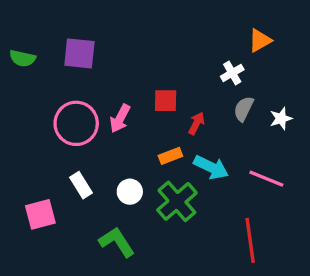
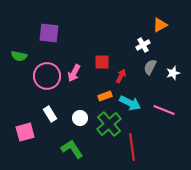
green semicircle: (23, 58) -> (19, 56), moved
red line: (250, 240) -> (132, 147), moved

